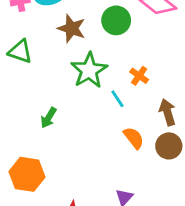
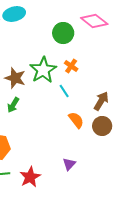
brown star: (72, 28) -> (15, 78), moved
orange cross: (139, 76) -> (71, 66), moved
brown arrow: (167, 112) -> (101, 101), turned 48

